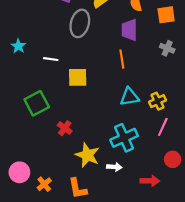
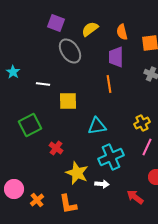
gray ellipse: (80, 23) -> (70, 51), turned -50
cyan triangle: (129, 97) -> (97, 126), moved
red arrow: (150, 181) -> (135, 197), turned -144

